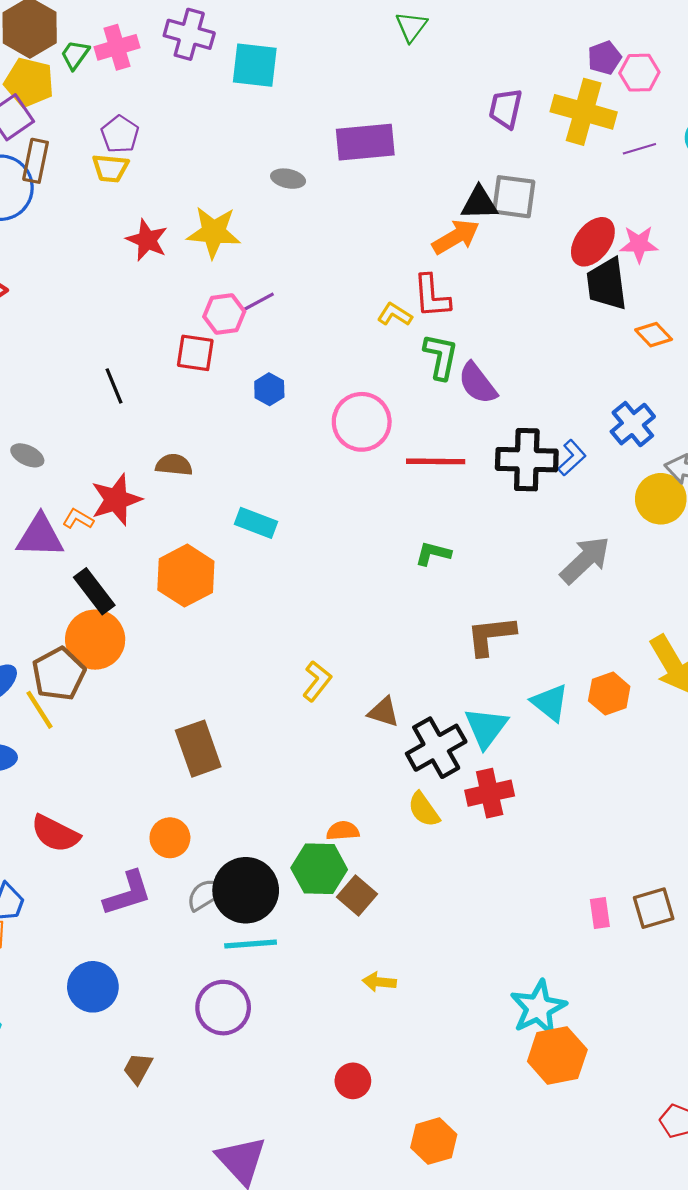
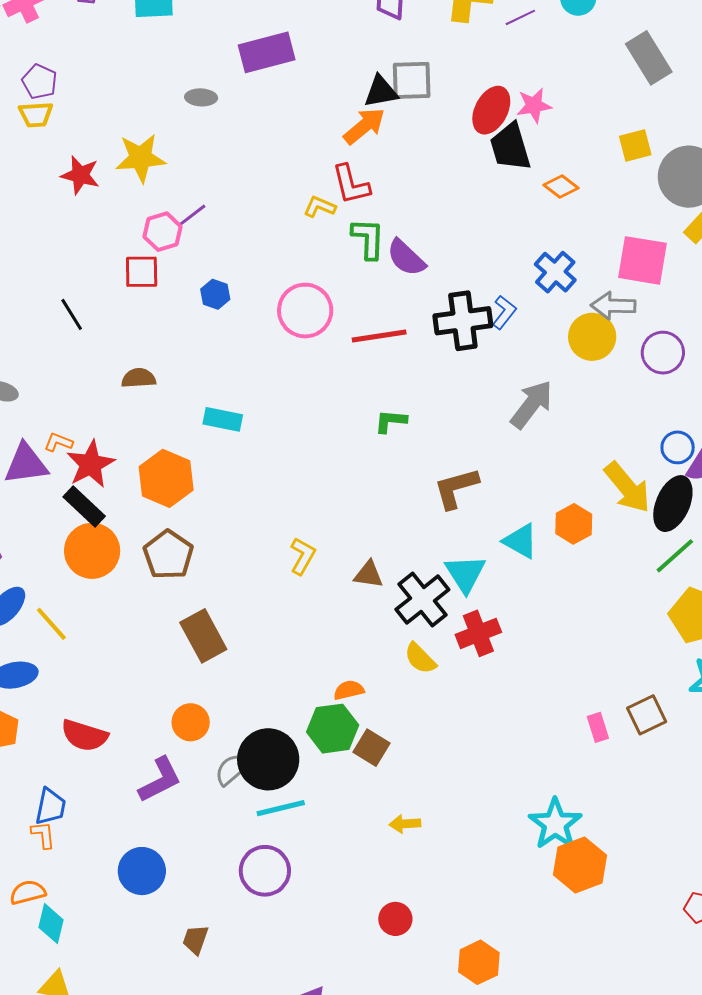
red star: (116, 500) -> (91, 464), moved
brown pentagon: (59, 674) -> (168, 555), moved

